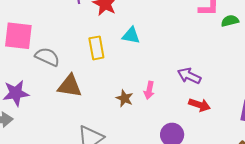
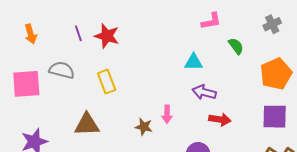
green semicircle: (230, 21) -> (236, 46), moved, turned 78
cyan triangle: (131, 36) -> (194, 62), moved
gray semicircle: (47, 57) -> (62, 70), moved

